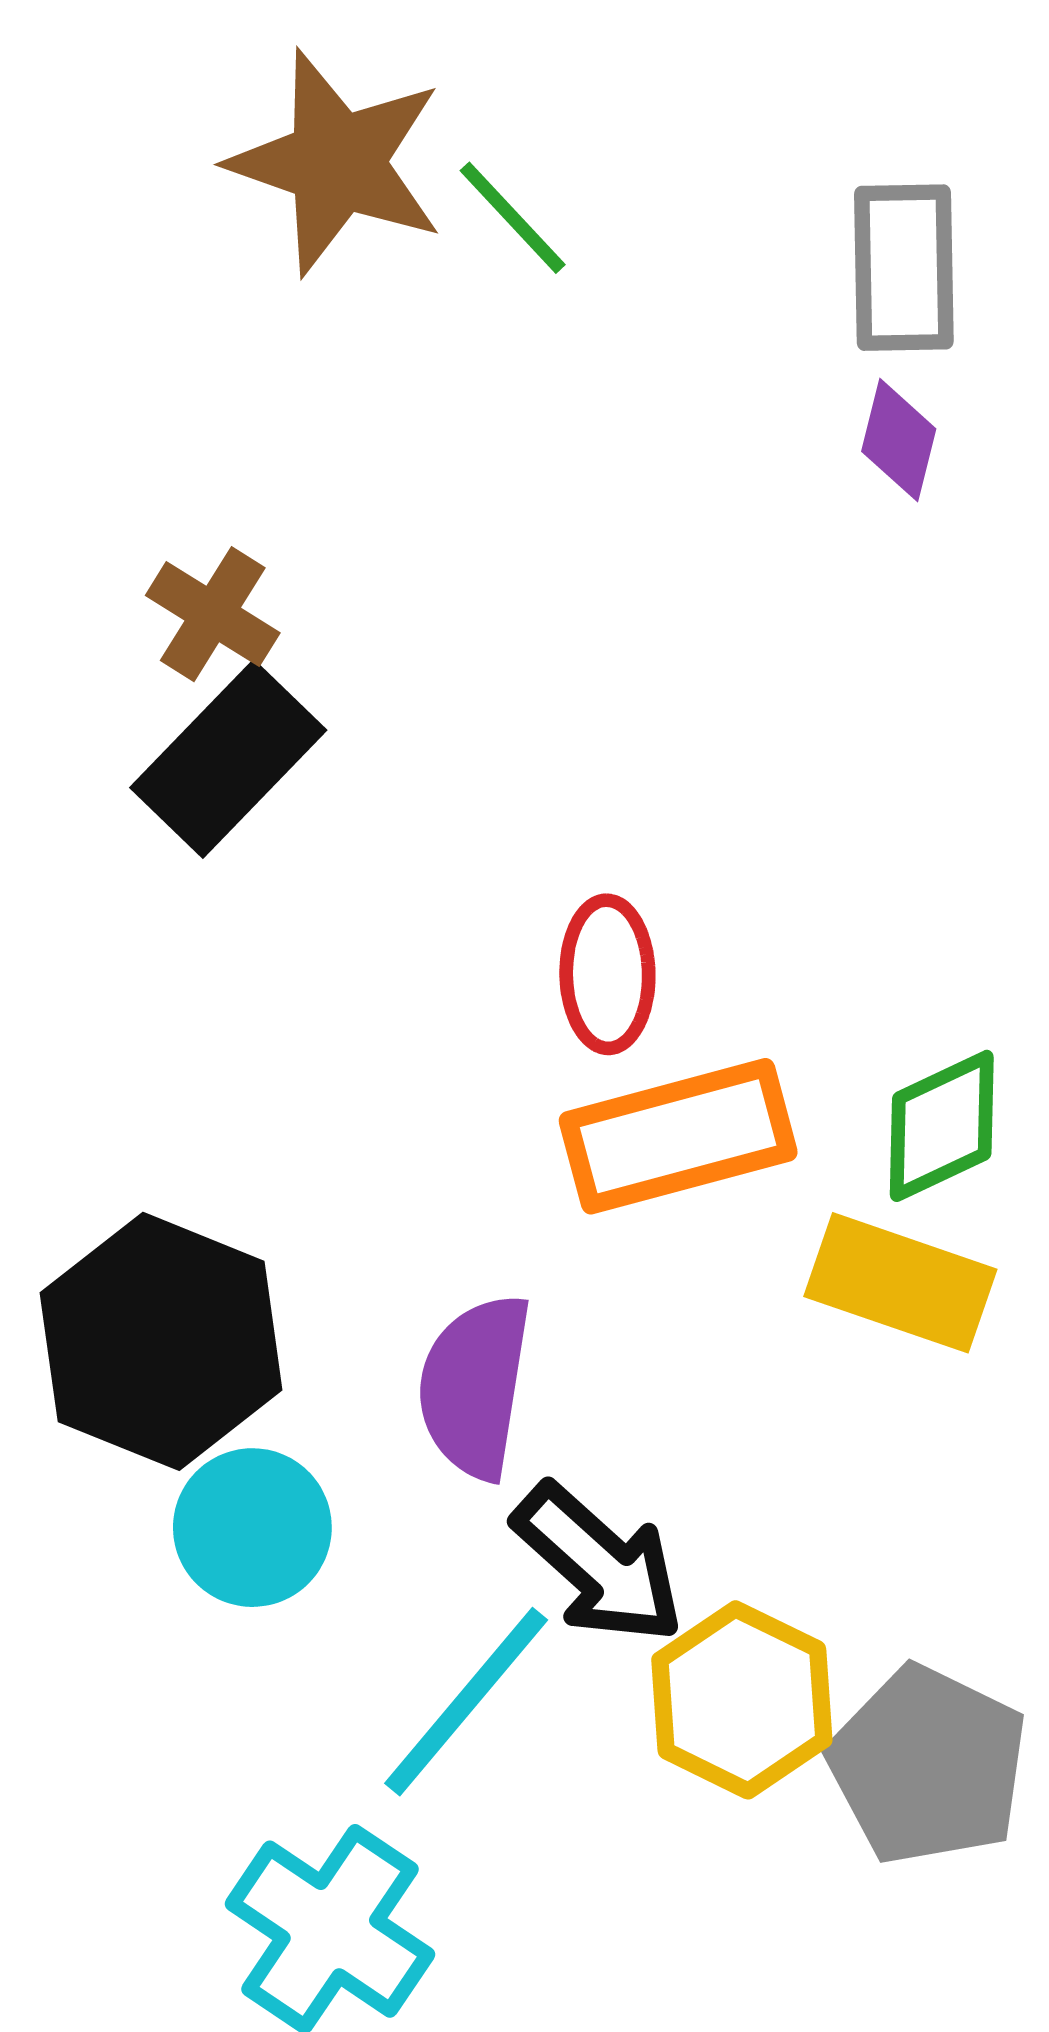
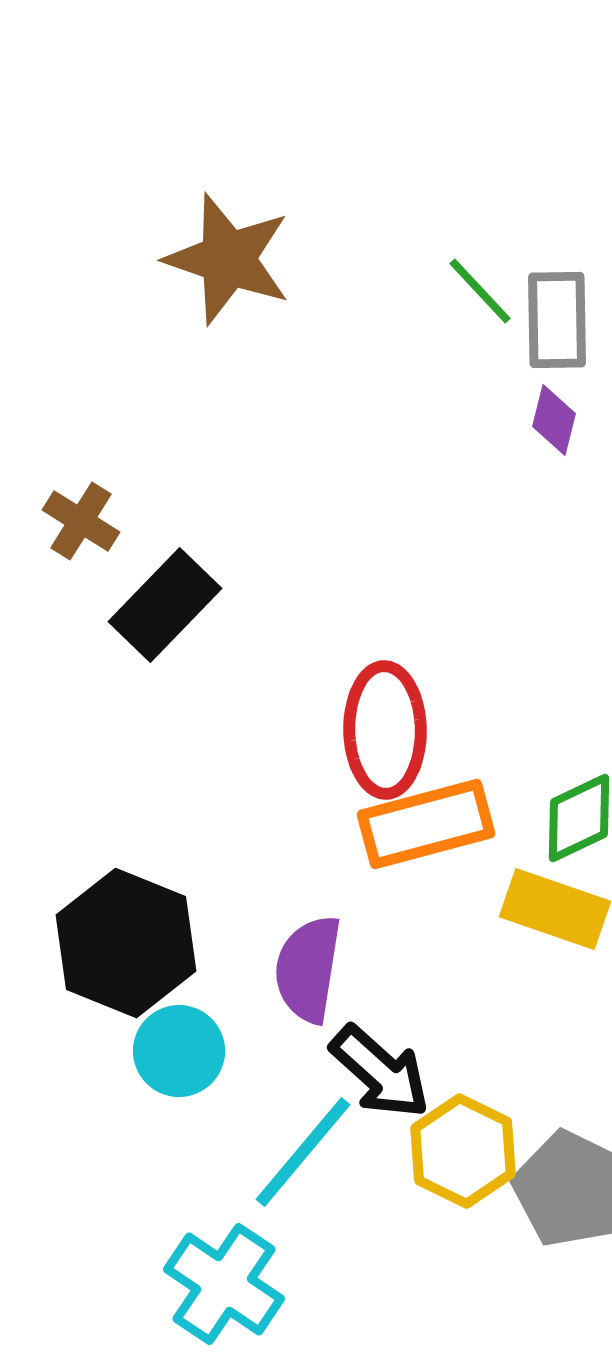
green line: (513, 218) -> (480, 291), moved
brown cross: (213, 614) -> (81, 521), moved
red ellipse: (607, 974) -> (385, 730), size x1.5

